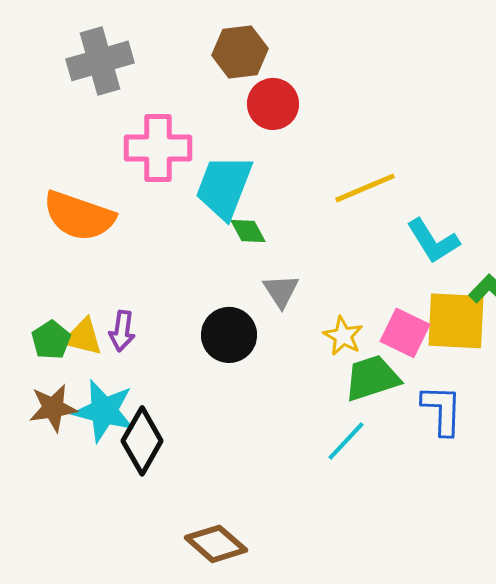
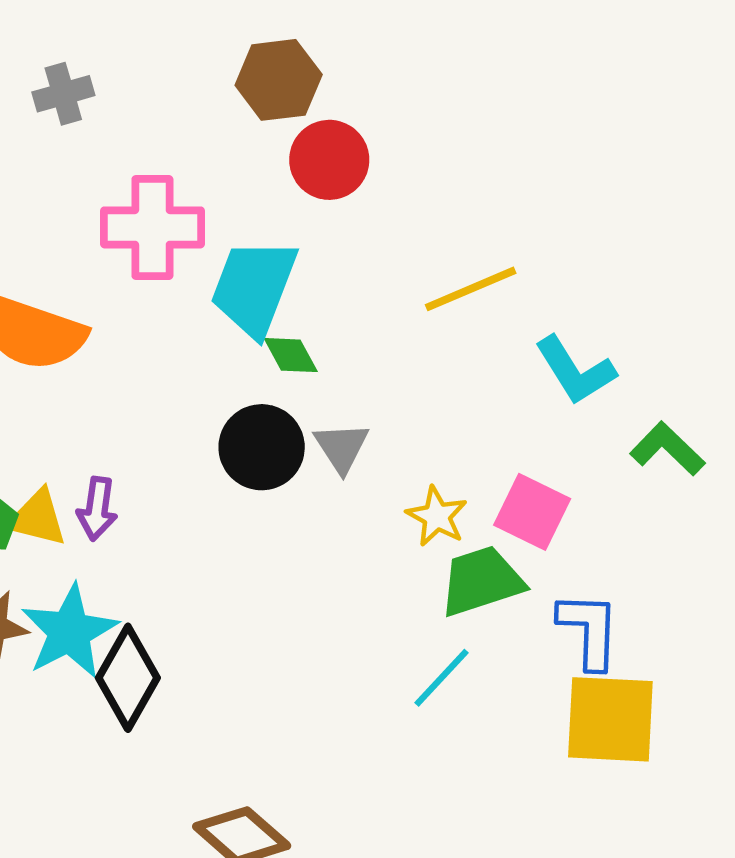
gray cross: (100, 61) -> (63, 94), size x0.6
yellow square: (456, 321) -> (610, 719), moved
black circle: (229, 335) -> (262, 447), moved
cyan star: (104, 411) -> (69, 632), turned 30

